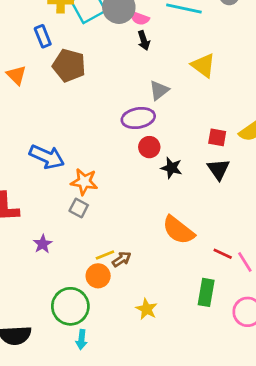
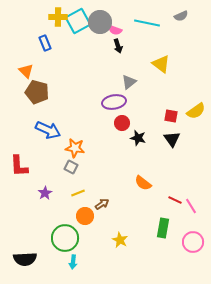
brown pentagon: (69, 65) -> (37, 92), moved
orange semicircle: (178, 230) -> (143, 183), size x0.7
yellow line: (105, 255) -> (78, 193), moved

